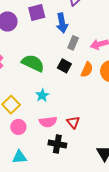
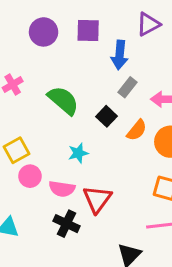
cyan star: (42, 95) -> (78, 153), moved
red triangle: (73, 122) -> (97, 199), size x1.5
pink circle: (18, 127) -> (30, 176), moved

